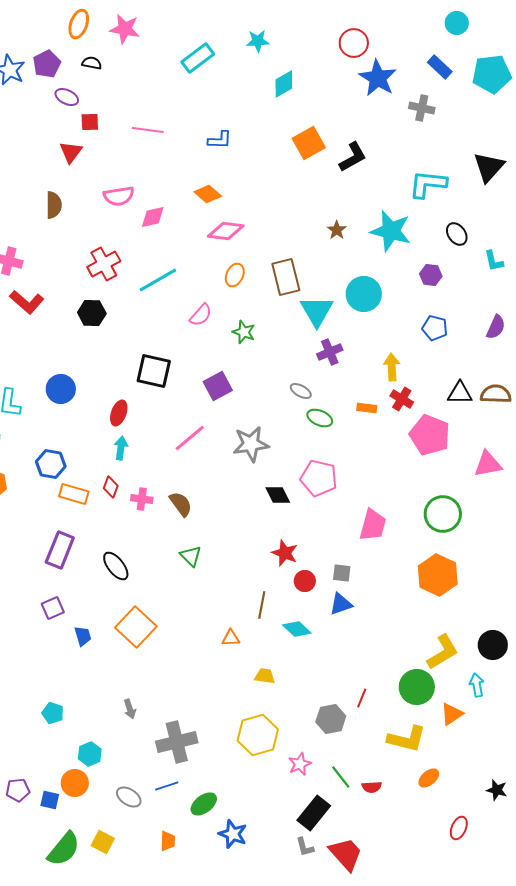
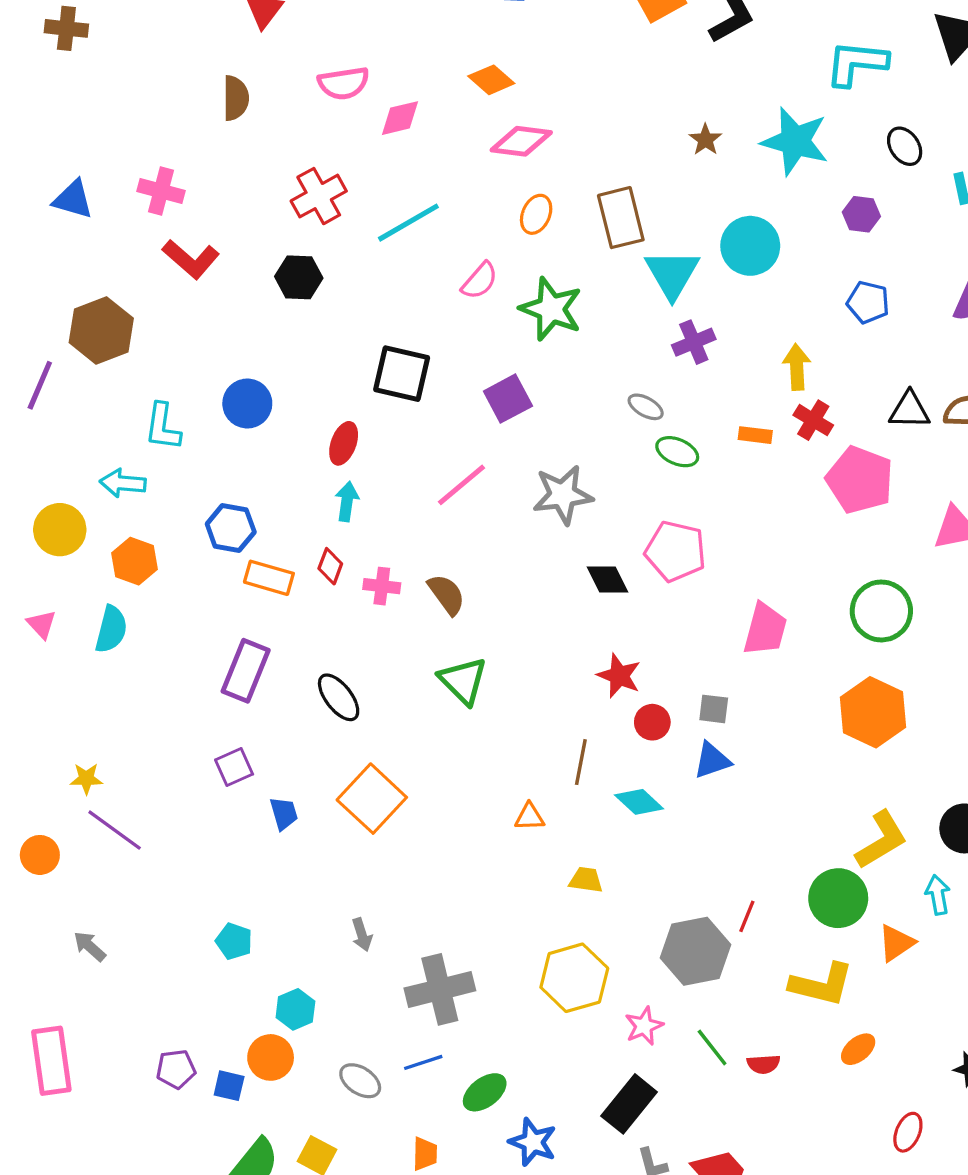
green star: (244, 332) -> (551, 309), size x1.6
green triangle: (191, 556) -> (463, 681), size x1.4
gray hexagon: (331, 719) -> (695, 951), size x1.4
black rectangle: (314, 813) -> (629, 1104), moved

